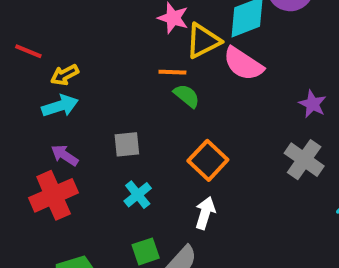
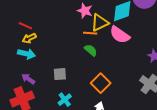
red line: (28, 51) -> (25, 26), moved
orange line: (172, 72) -> (90, 33), moved
cyan arrow: (60, 106) -> (26, 54), turned 30

